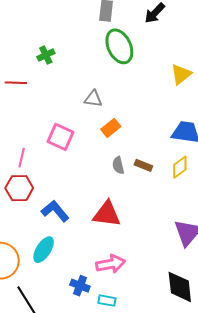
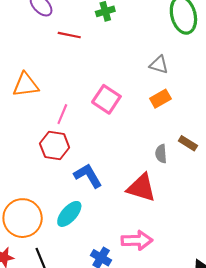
gray triangle: (93, 99) -> (159, 65), moved
gray semicircle: (118, 165) -> (161, 154), moved

